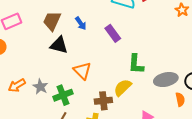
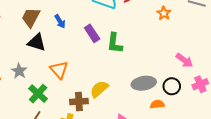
green L-shape: (136, 64) -> (115, 43), moved
gray star: (40, 87) -> (19, 71), moved
green cross: (63, 95) -> (38, 94), turned -30
orange semicircle: (180, 99) -> (157, 104), turned -88

